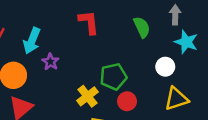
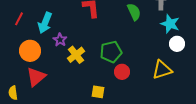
white circle: (165, 67) -> (177, 44), moved
yellow cross: (87, 96) -> (76, 55), moved

